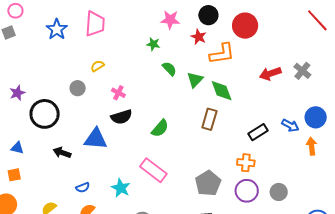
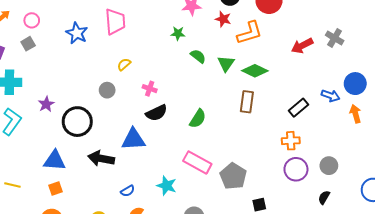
green diamond: (222, 91) -> (255, 71), turned -35
blue triangle: (17, 148) -> (54, 161), size x1.6
black arrow: (62, 153) -> (101, 158), size x1.4
gray pentagon: (208, 183) -> (233, 176), moved

